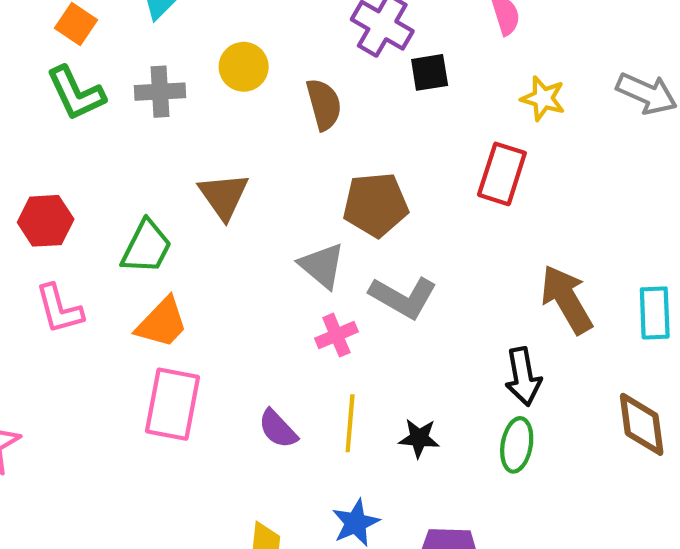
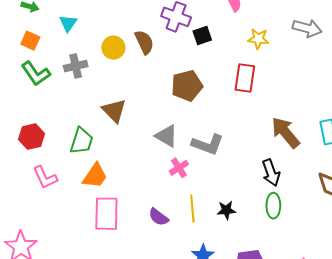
brown semicircle: (324, 104) -> (144, 42), moved
brown pentagon: (375, 205) -> (187, 86), moved

